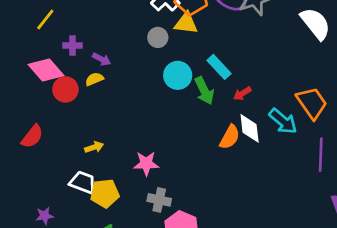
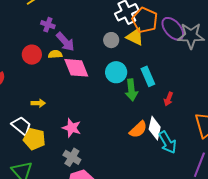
purple arrow: (102, 59) -> (65, 42), size x1.5
pink diamond: (46, 70) -> (76, 68), moved
red arrow: (242, 94) -> (169, 99), moved, turned -56
cyan arrow: (283, 121) -> (168, 142), moved

